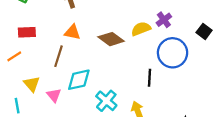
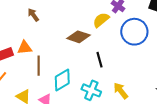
orange triangle: (72, 32) -> (25, 48), moved
black line: (150, 78) -> (99, 60), moved

